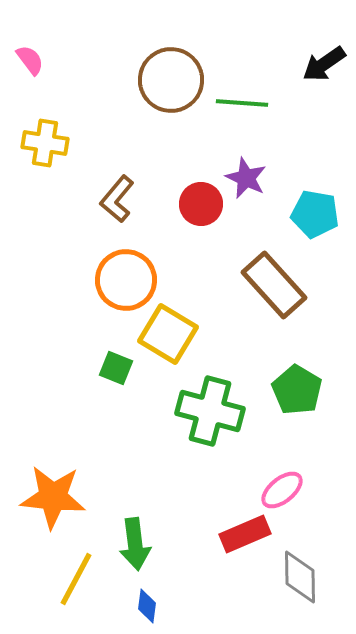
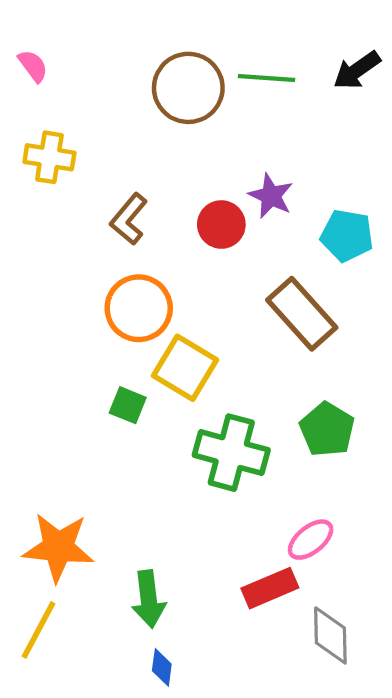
green line: (242, 103) -> (267, 78), moved
yellow line: (76, 579) -> (38, 630), moved

